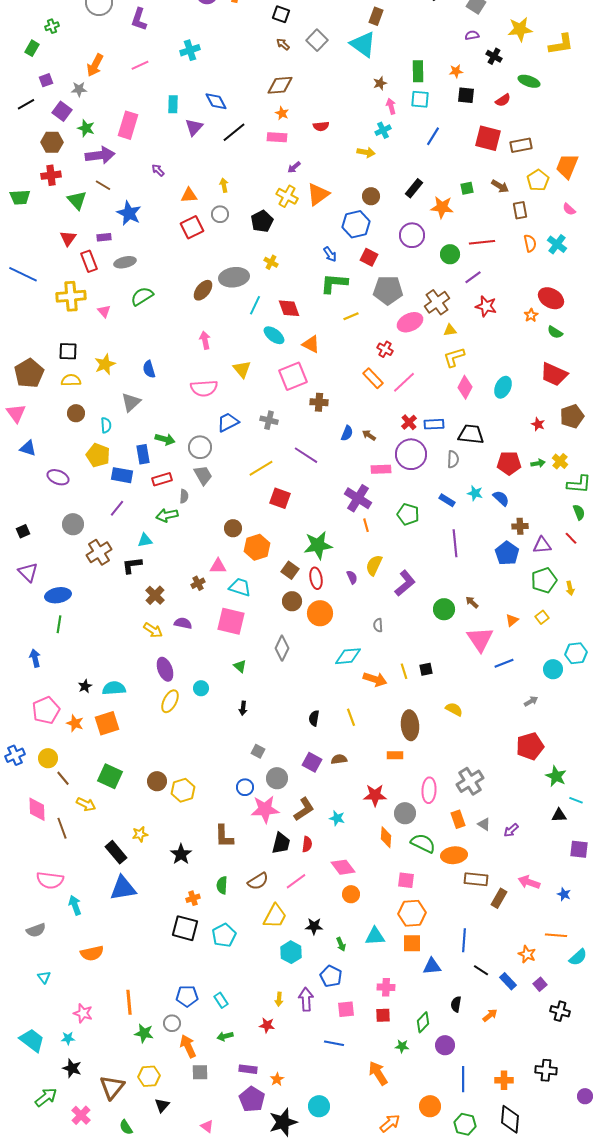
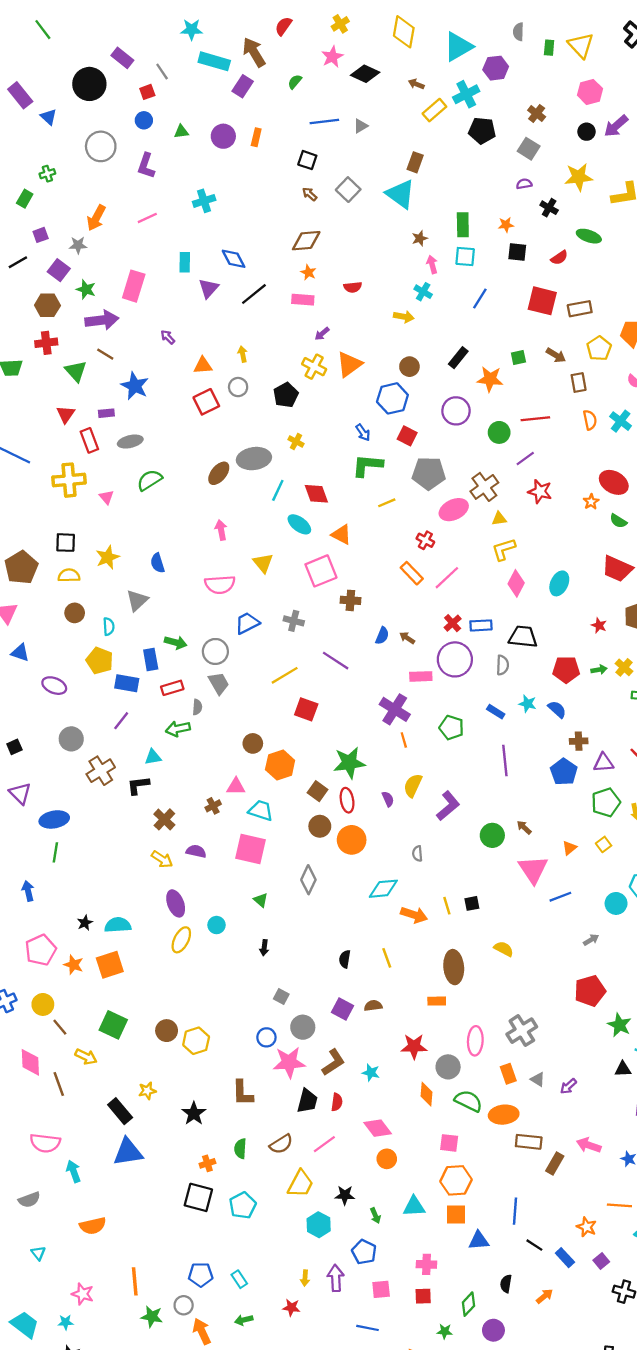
cyan cross: (383, 130) -> (423, 292), turned -35

